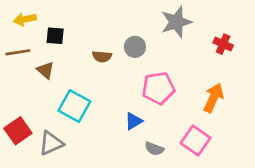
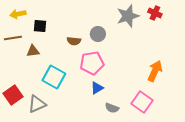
red cross: (223, 44) -> (155, 13), moved
brown triangle: (45, 70) -> (33, 51), turned -48
pink pentagon: (158, 88) -> (92, 63), moved

